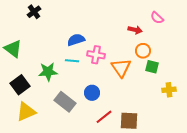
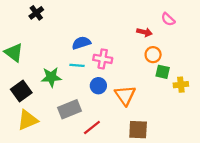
orange triangle: (121, 68) -> (125, 95), moved
yellow cross: (169, 90) -> (181, 85), moved
blue circle: (92, 93) -> (98, 86), moved
gray rectangle: (65, 102) -> (69, 109), turned -60
red line: (104, 117) -> (92, 127), moved

